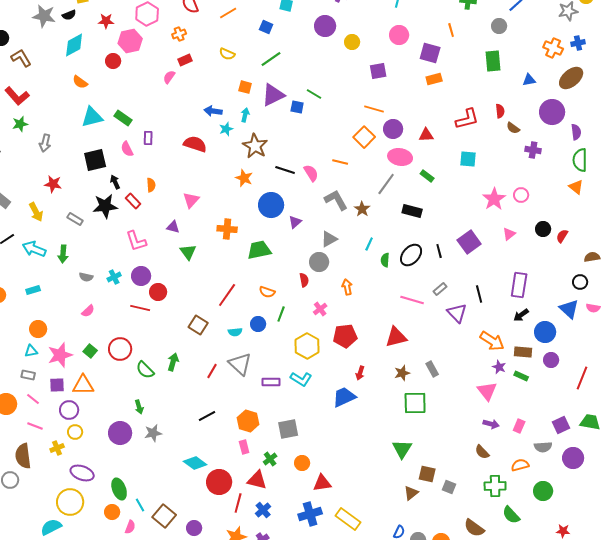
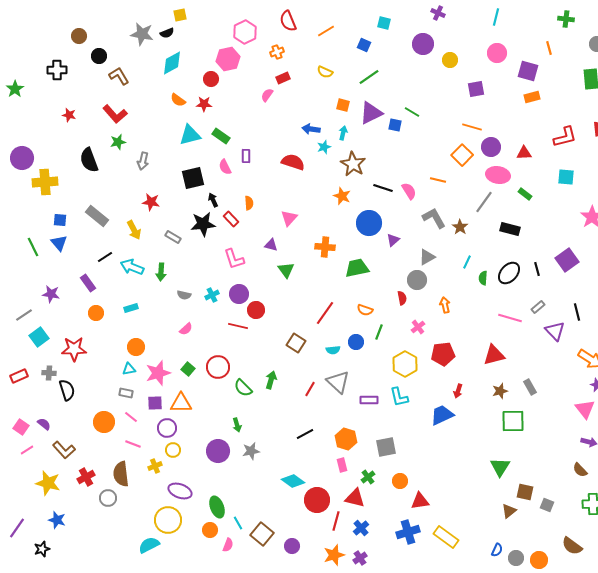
red star: (106, 21) -> (204, 104), moved
cyan L-shape: (301, 379) -> (399, 397), turned 45

